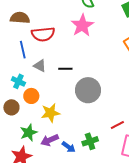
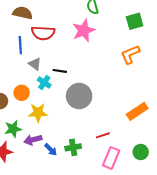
cyan cross: (18, 81) -> (44, 83), moved

